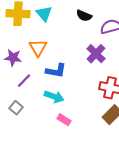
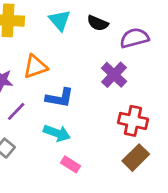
cyan triangle: (44, 14) -> (60, 20), moved
orange triangle: (38, 48) -> (35, 67), turned 42

